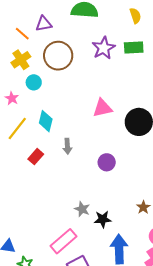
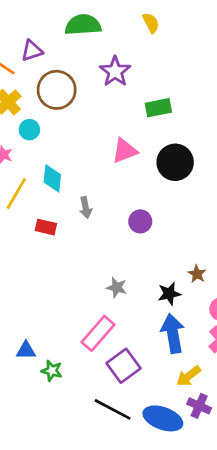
green rectangle: (134, 48) -> (158, 108), moved
red rectangle: (36, 157) -> (46, 227), turned 70
black star: (103, 219) -> (169, 294), moved

